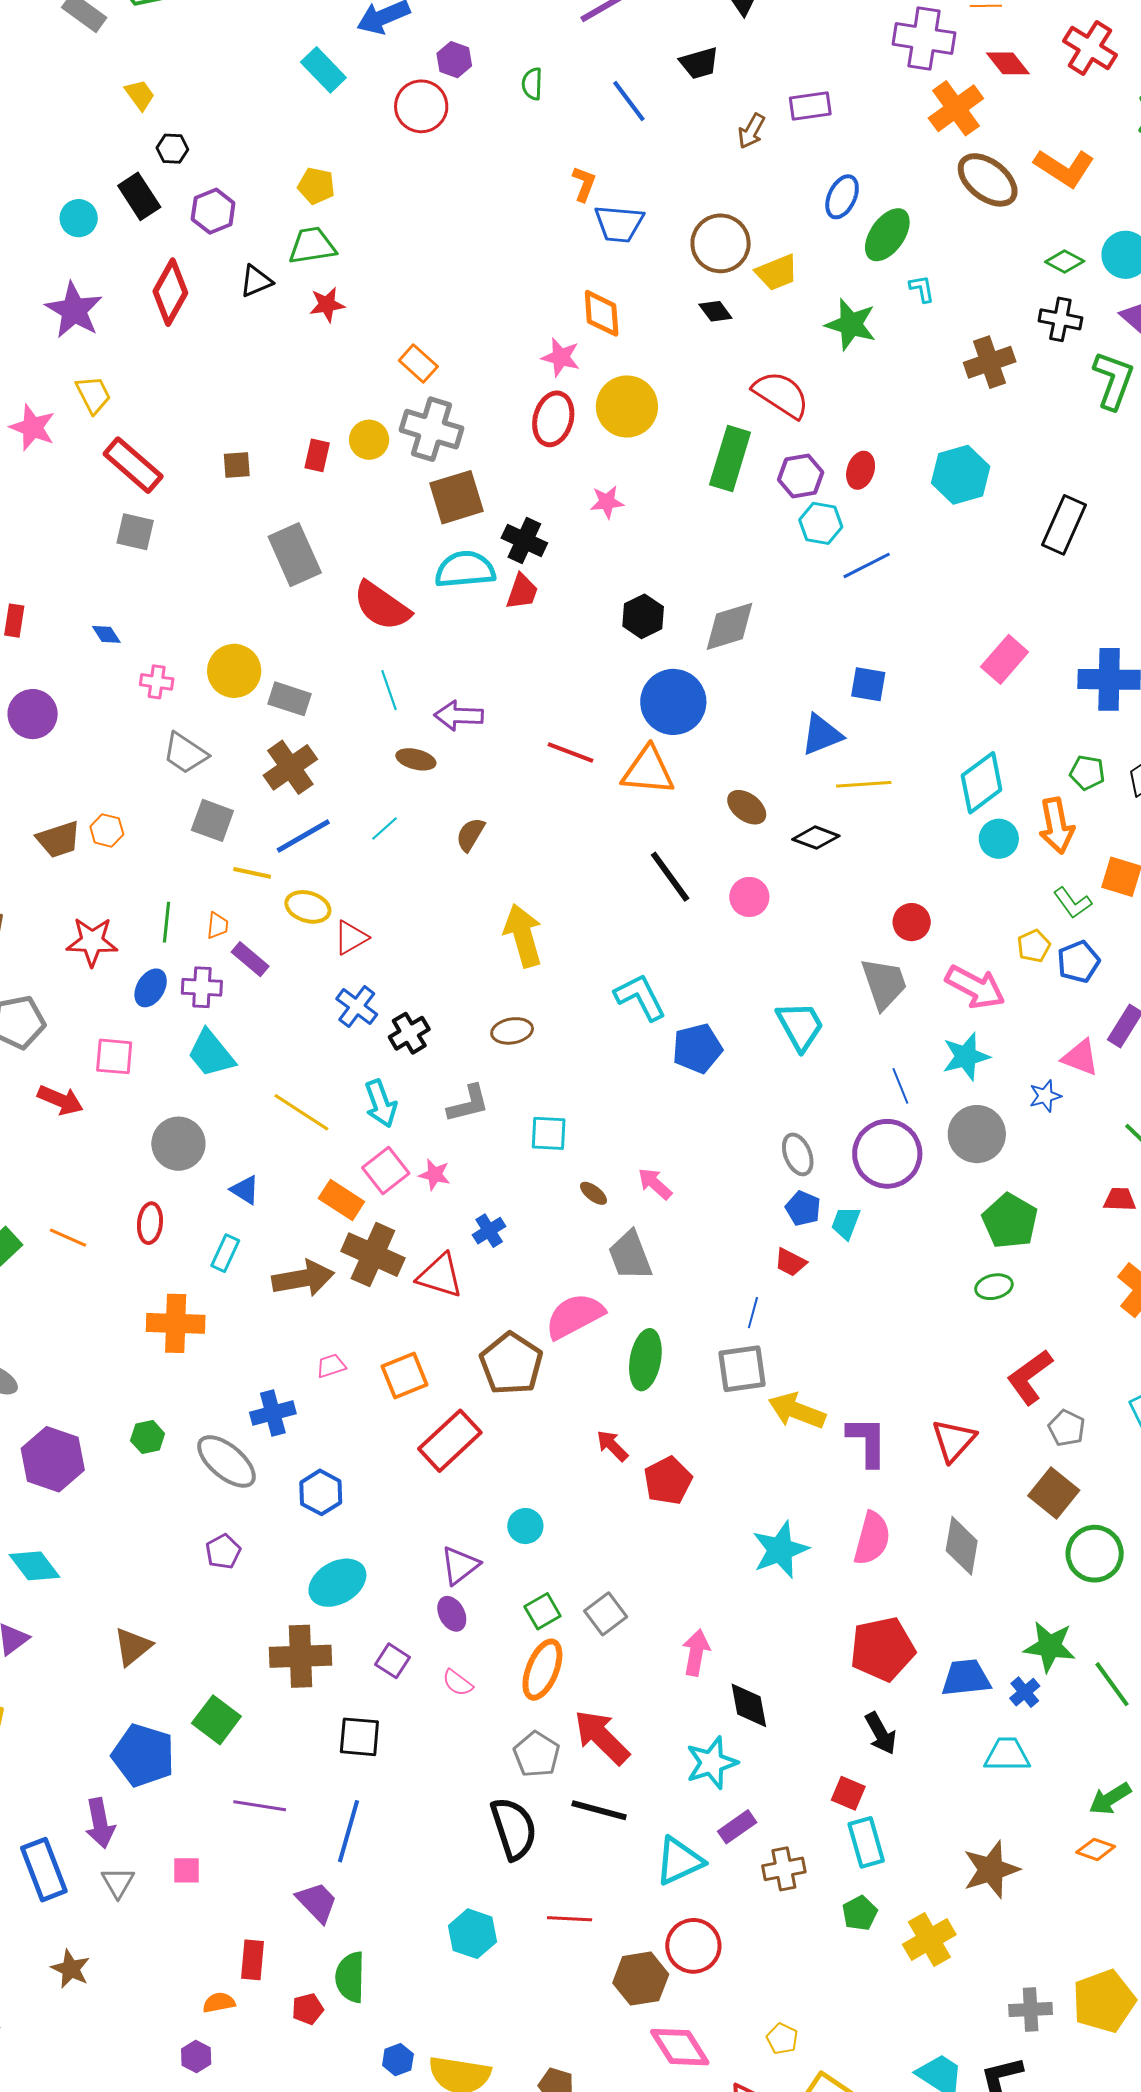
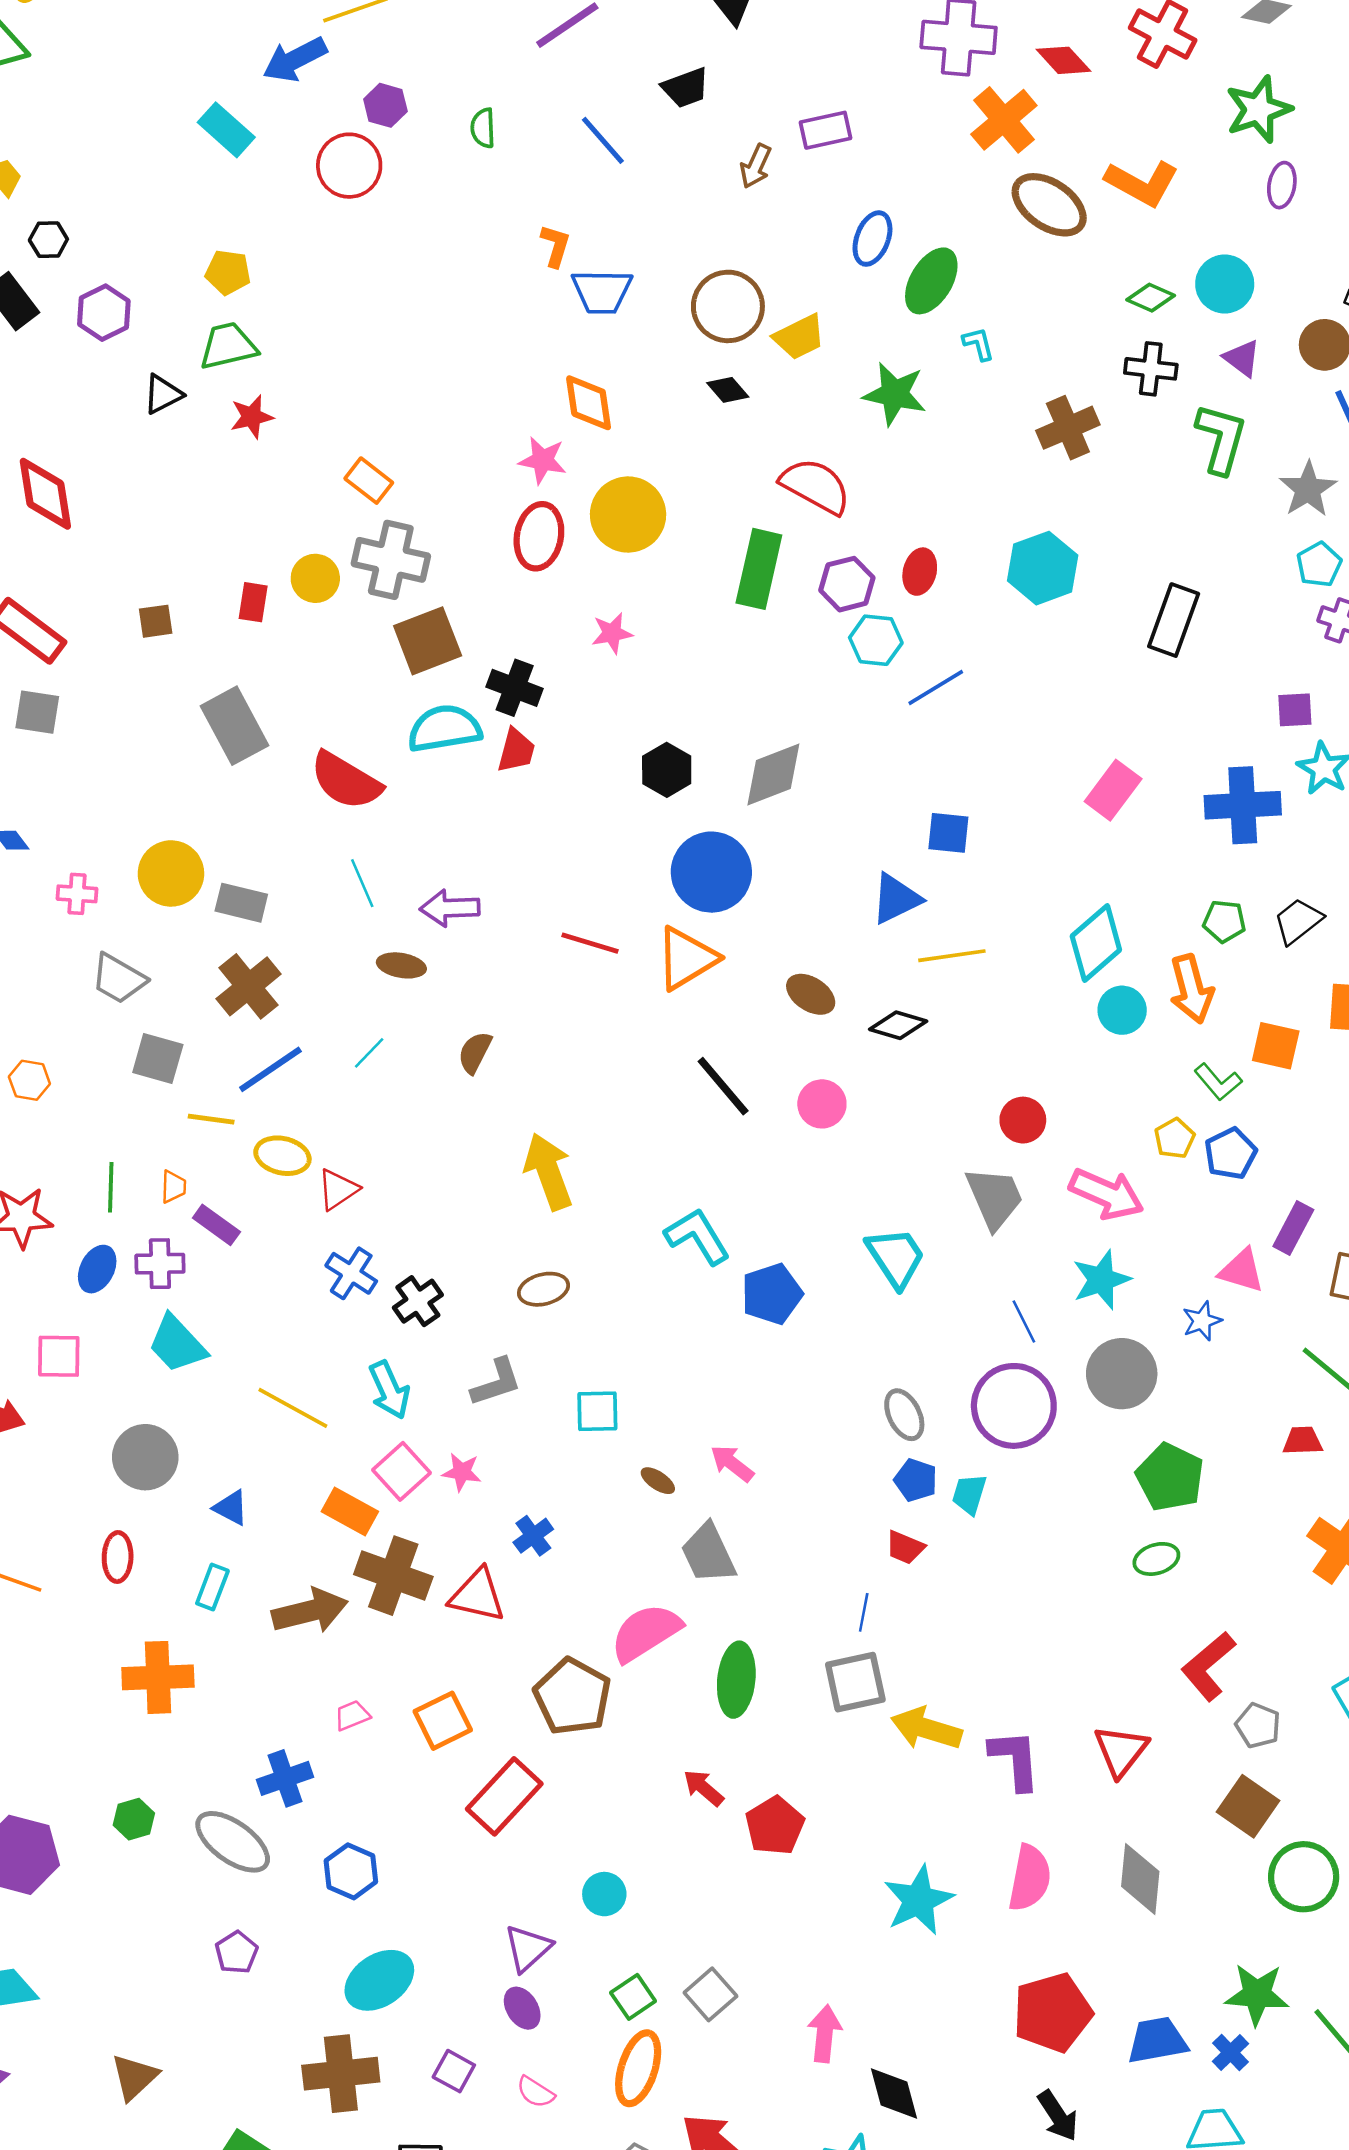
red diamond: (170, 292) -> (45, 494), moved, turned -34
orange triangle: (648, 771) -> (687, 958), turned -32

